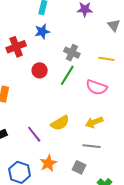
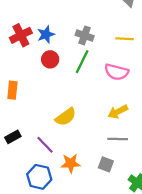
blue star: (42, 32) -> (46, 34), moved
yellow semicircle: (60, 123) -> (66, 117), moved
purple line: (34, 134) -> (45, 145), moved
orange star: (48, 163) -> (71, 163), turned 30

